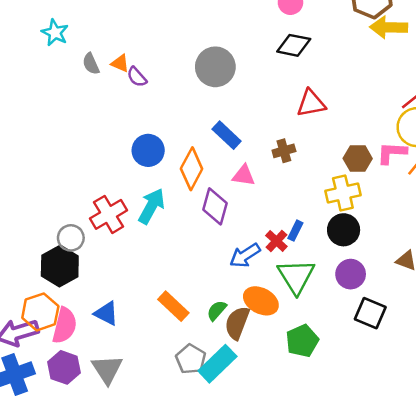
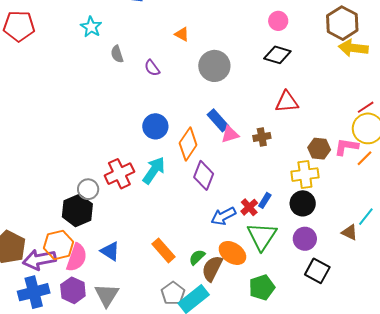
orange triangle: (120, 63) -> (182, 34), moved
pink triangle: (244, 176) -> (230, 134), moved, turned -30

